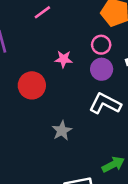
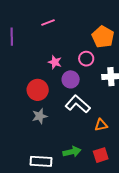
purple circle: (102, 69) -> (71, 79), moved
red circle: (32, 85) -> (38, 90), moved

